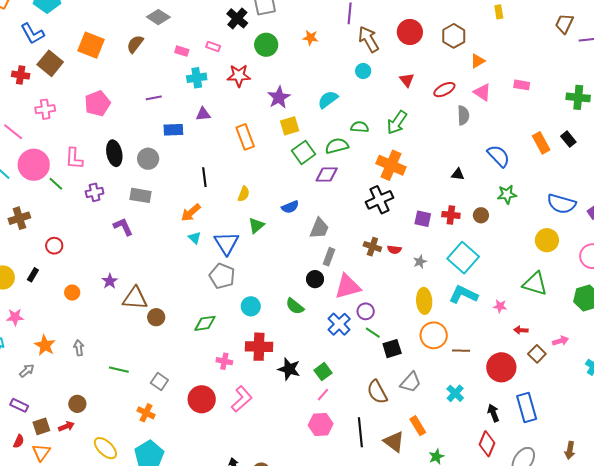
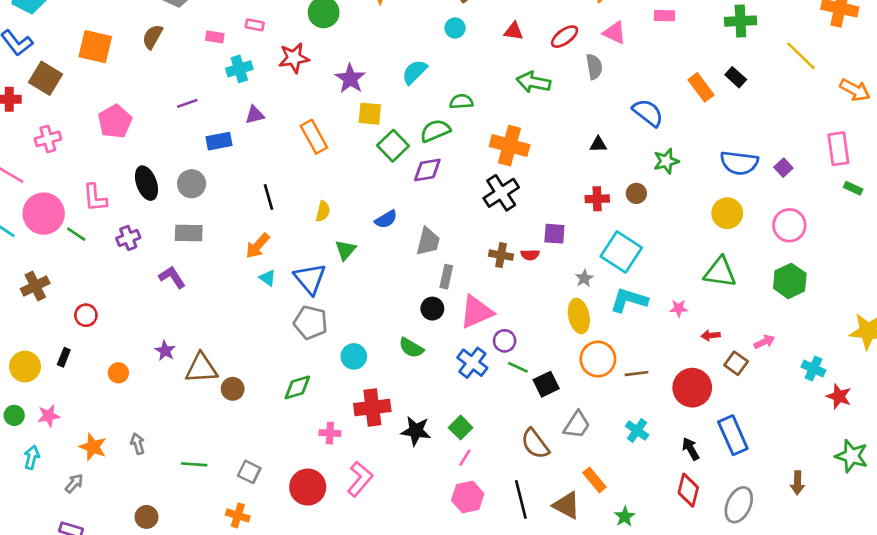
red triangle: (407, 80) -> (514, 31), turned -35
green arrow: (397, 123) -> (533, 82), moved, turned 75
yellow square: (290, 126) -> (370, 114), turned 30
purple square: (423, 219) -> (554, 234), moved
gray star: (420, 262) -> (584, 278), moved

